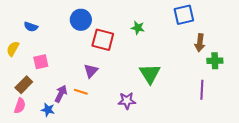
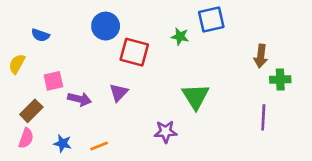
blue square: (184, 15) -> (211, 20), moved
orange line: (81, 92) -> (99, 146), moved, turned -40
purple arrow: (61, 94) -> (80, 99), moved, turned 78

